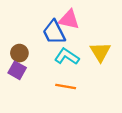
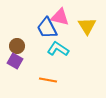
yellow triangle: (100, 52) -> (87, 26), moved
orange line: (66, 87) -> (48, 80), moved

